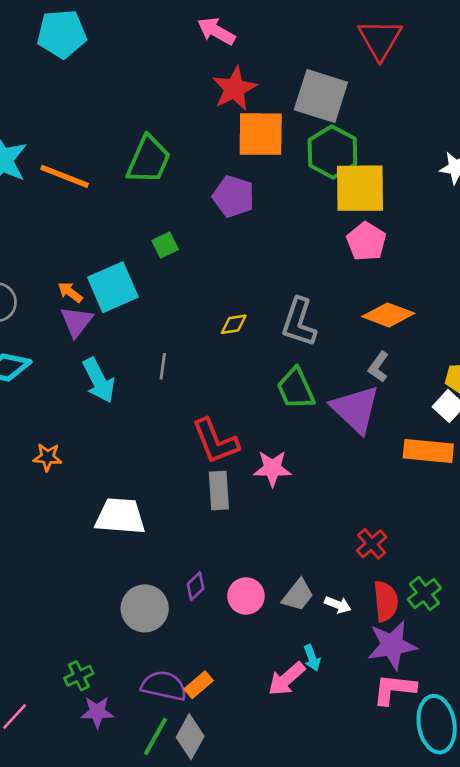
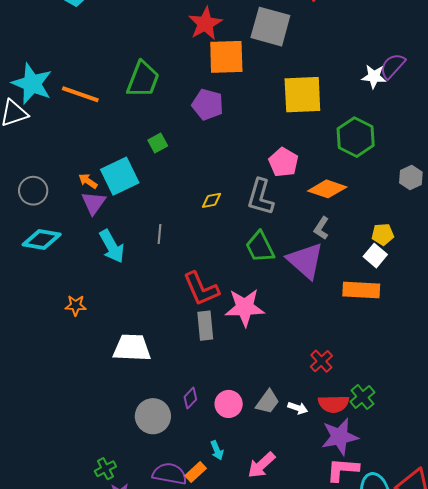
green hexagon: (332, 152) -> (356, 137), moved
pink pentagon: (366, 242) -> (283, 162), moved
pink star: (272, 468) -> (245, 307), size x1.4
red semicircle: (386, 601) -> (334, 404), turned 96
cyan arrow: (312, 658) -> (217, 450), moved

